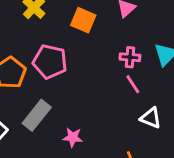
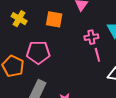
pink line: (133, 84) -> (97, 55), turned 32

